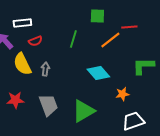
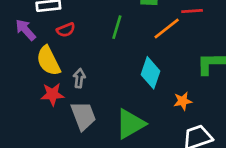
gray arrow: (45, 69) -> (79, 78), moved
cyan diamond: (98, 73) -> (150, 73), turned 60
red star: (15, 100) -> (52, 94), moved

